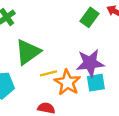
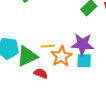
green triangle: (28, 52) -> (27, 56), moved

